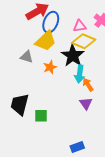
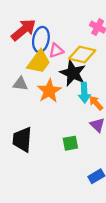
pink triangle: (80, 26) -> (56, 51), moved
orange star: (50, 67) -> (49, 91), size x1.5
green square: (41, 116) -> (70, 143), moved

